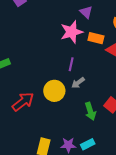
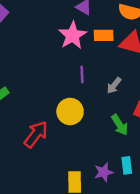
gray arrow: (78, 83) -> (114, 85), moved
cyan rectangle: (88, 144) -> (127, 165), turned -56

